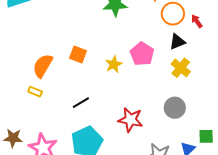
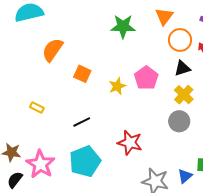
orange semicircle: (43, 66) -> (52, 50), moved
gray circle: (175, 108) -> (179, 121), moved

